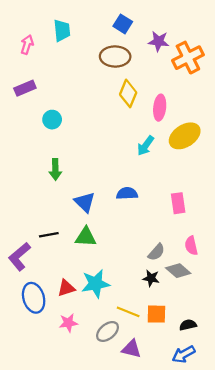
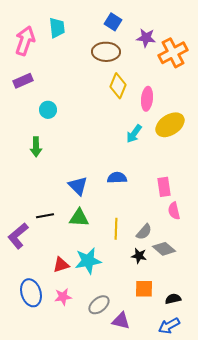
pink arrow: (27, 45) -> (25, 41), size x1.6
green arrow: (55, 170) -> (36, 147), moved
pink semicircle: (191, 246) -> (174, 211), moved
blue ellipse: (34, 298) -> (31, 293), moved
yellow line: (128, 312) -> (116, 229), moved, turned 70

